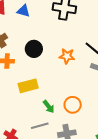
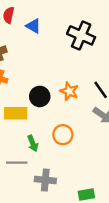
black circle: (34, 49) -> (40, 96), moved
orange circle: (73, 105) -> (63, 135), moved

